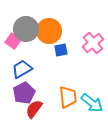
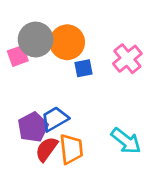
pink square: (13, 41) -> (18, 56), turned 35
blue trapezoid: (22, 69) -> (55, 119), moved
orange trapezoid: (68, 97) -> (71, 149), moved

